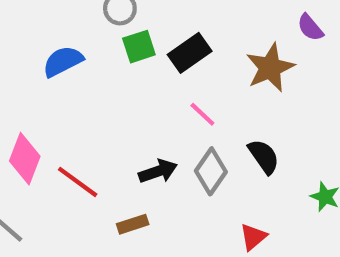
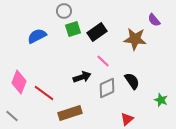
brown star: (270, 68) -> (135, 39), turned 30
black arrow: (158, 171) -> (82, 77), moved
gray diamond: (211, 171) -> (107, 88), turned 30
brown rectangle: (133, 224) -> (70, 113), size x1.6

